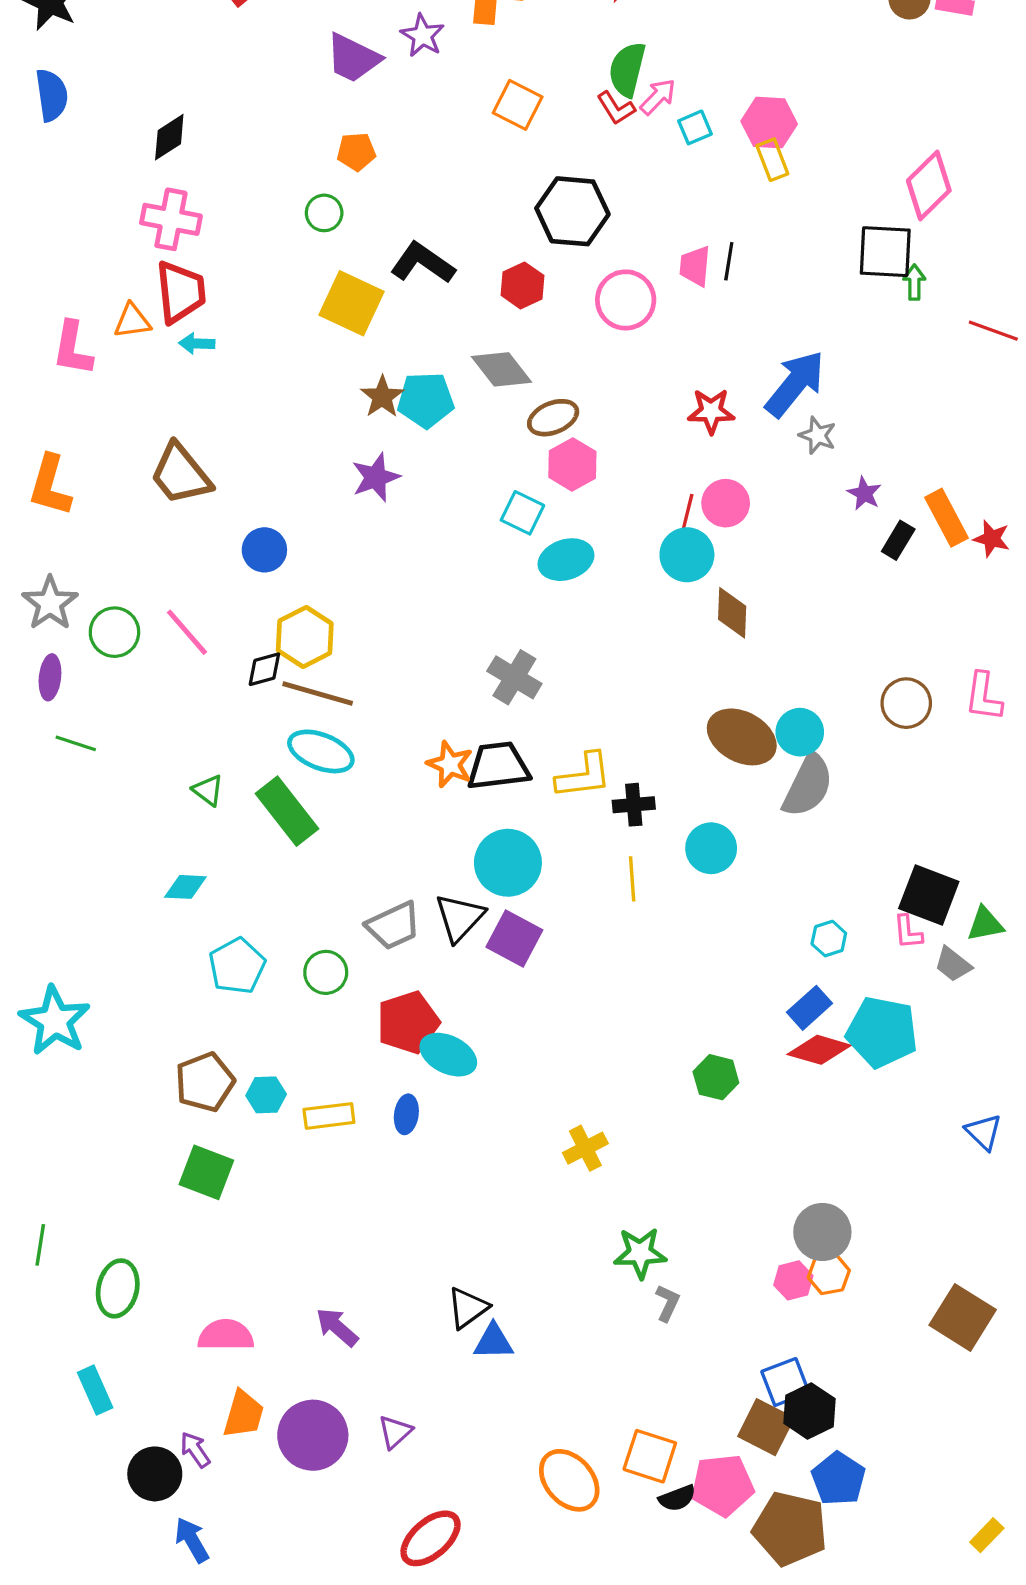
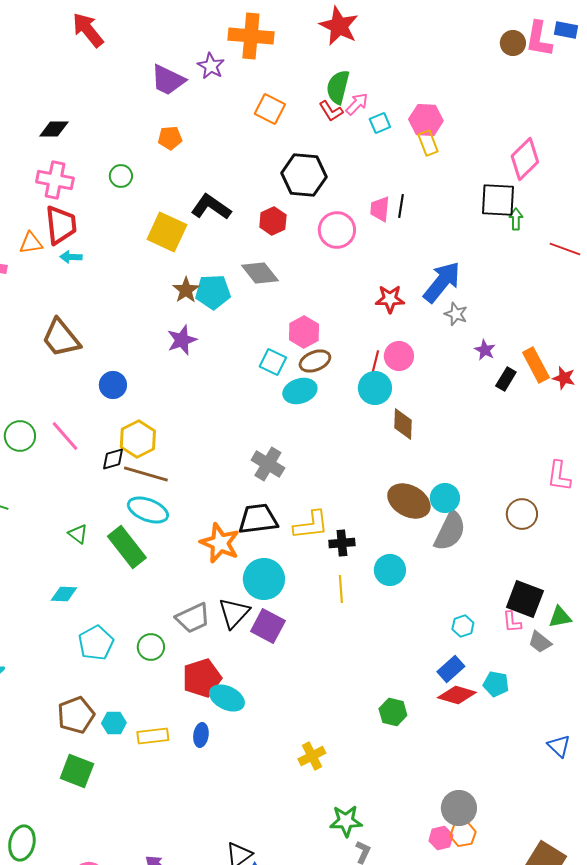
black diamond: (169, 137) -> (54, 129), turned 32
green circle: (324, 213) -> (121, 176), moved
brown ellipse: (553, 418) -> (315, 361), moved
brown circle: (906, 703) -> (522, 514), moved
orange star: (450, 764) -> (220, 543), moved, size x1.4
cyan pentagon: (882, 1032) -> (496, 684), size x0.6

